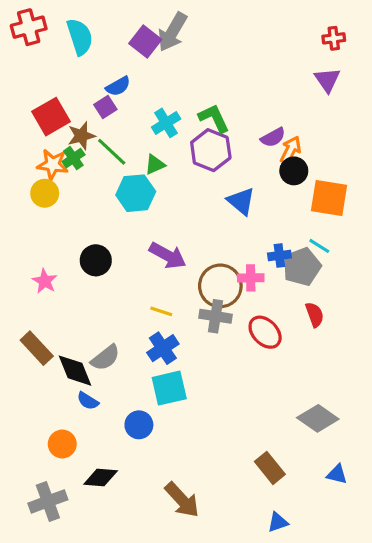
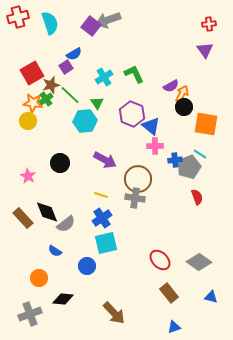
gray arrow: (172, 32) -> (108, 20), turned 40
purple hexagon: (211, 150) -> (132, 114), moved
green triangle: (155, 164) -> (97, 103), turned -40
pink cross: (251, 278) -> (155, 146), moved
red ellipse: (265, 332) -> (160, 260), moved
black diamond: (75, 371) -> (47, 212), moved

